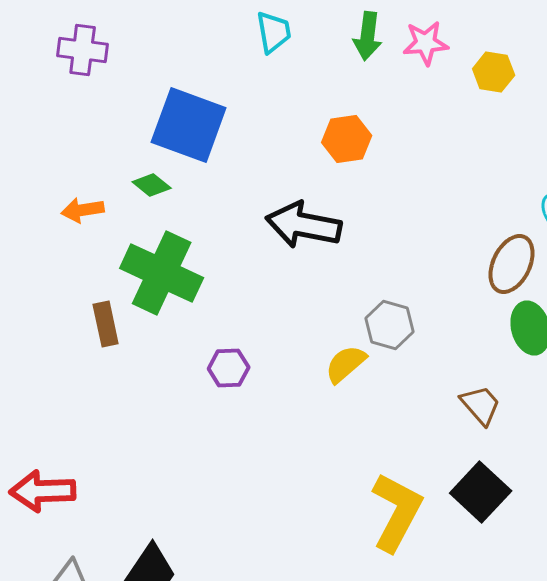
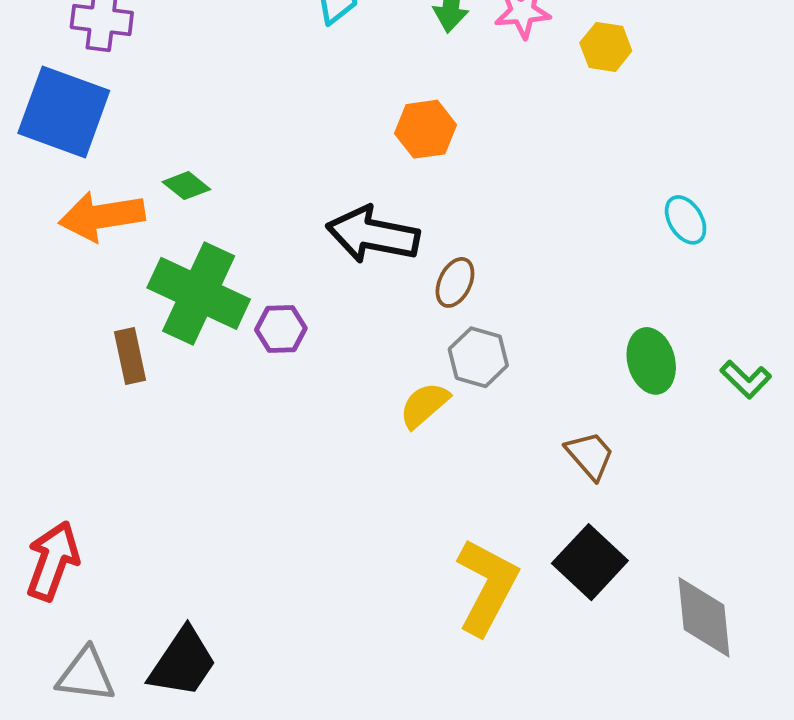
blue square: (189, 125) -> (64, 112), moved
orange arrow: (83, 210) -> (102, 216), size x1.6
brown ellipse: (512, 264) -> (455, 282), moved, size x0.7
purple hexagon: (229, 368) -> (281, 329), moved
red arrow: (43, 491) -> (53, 561), turned 112

